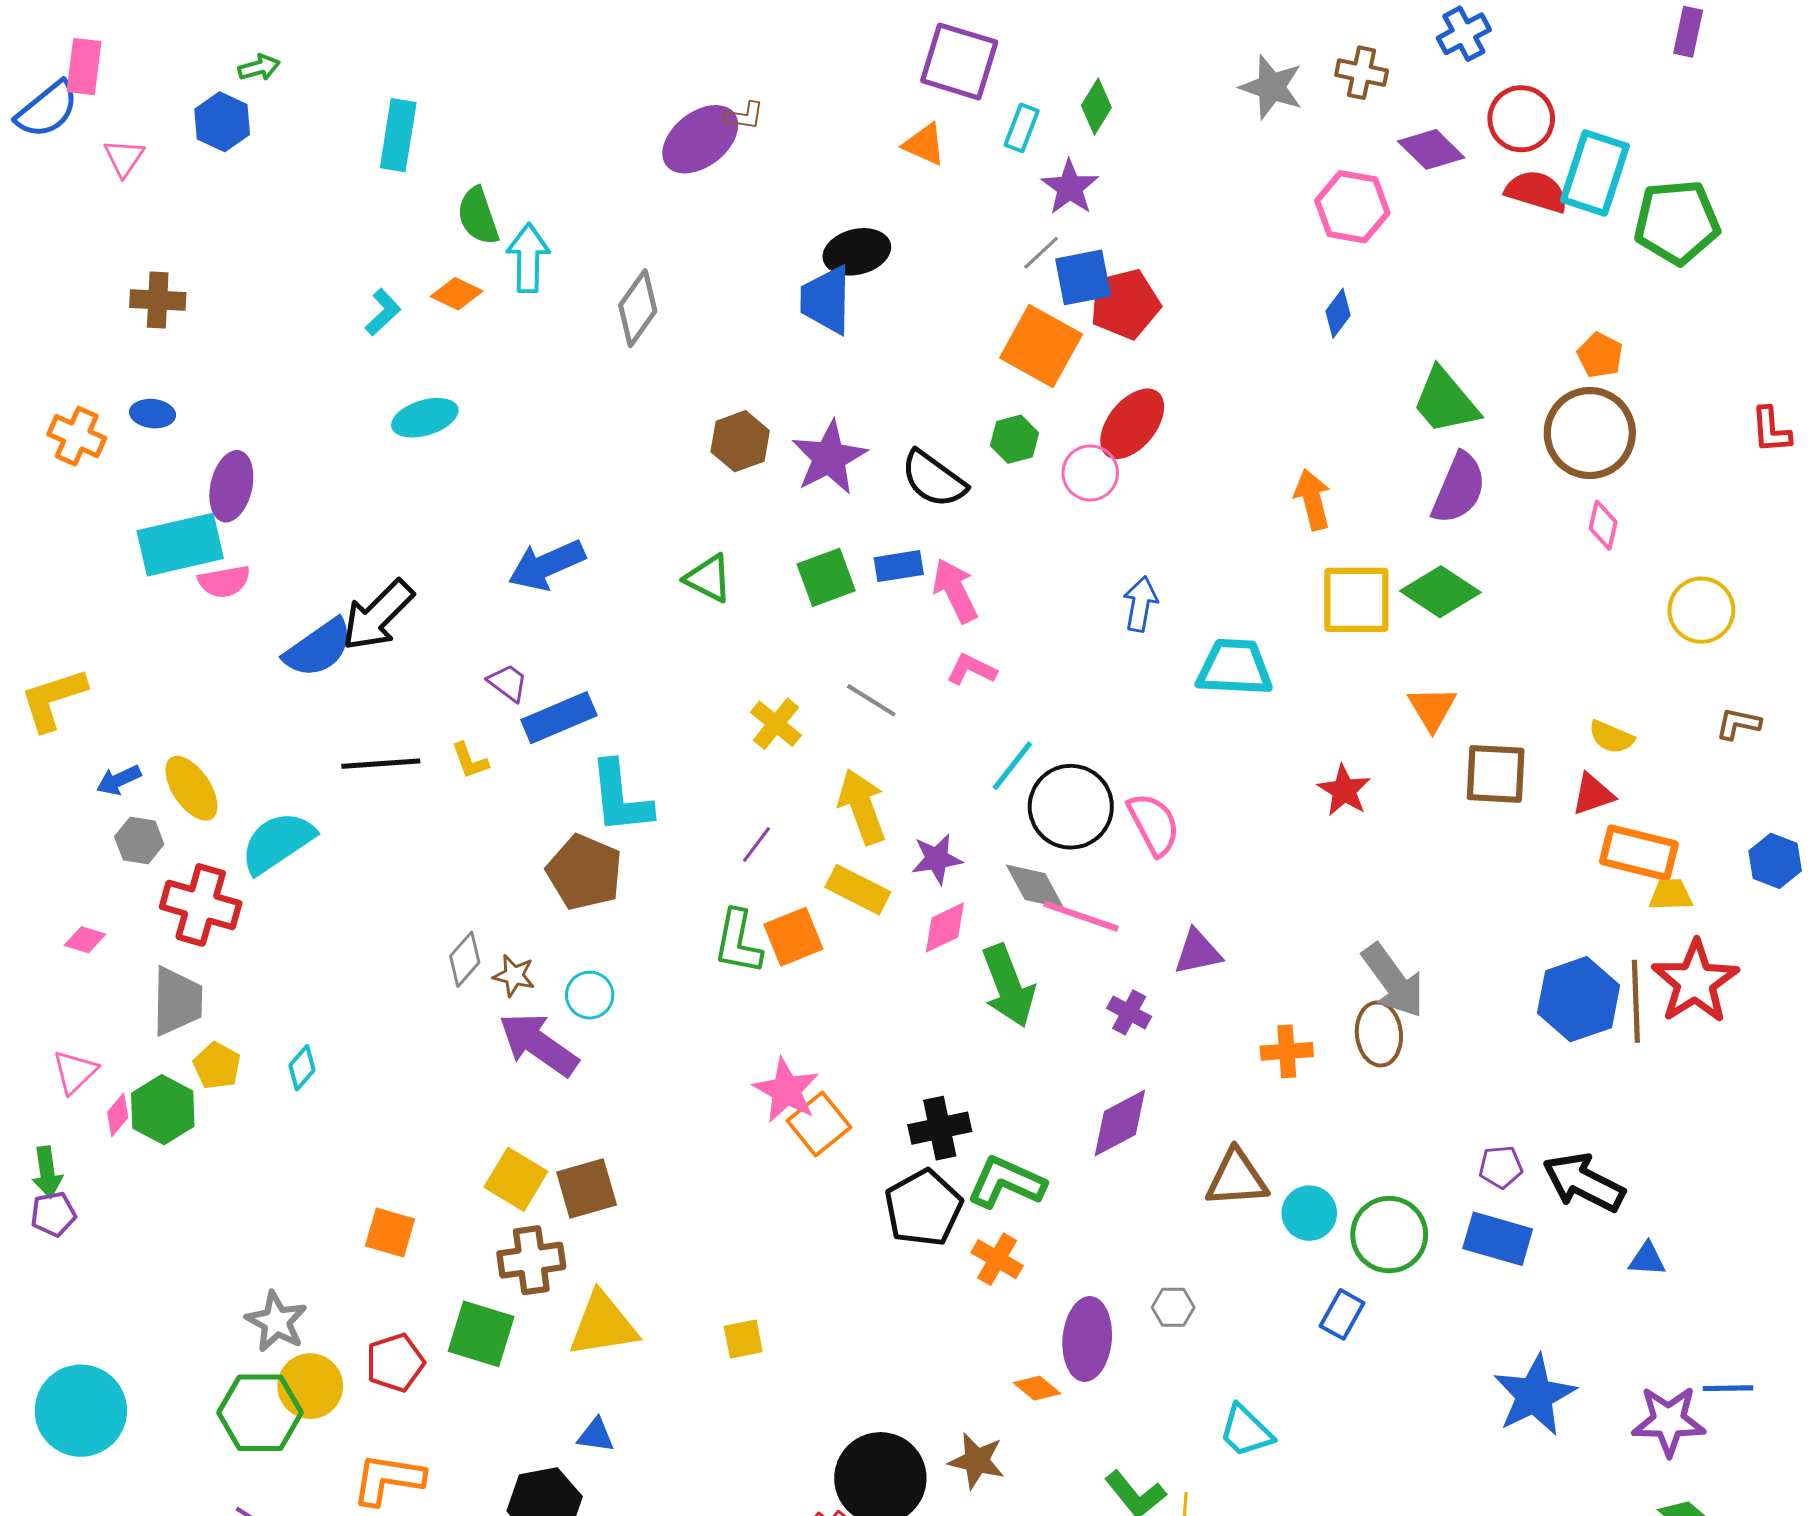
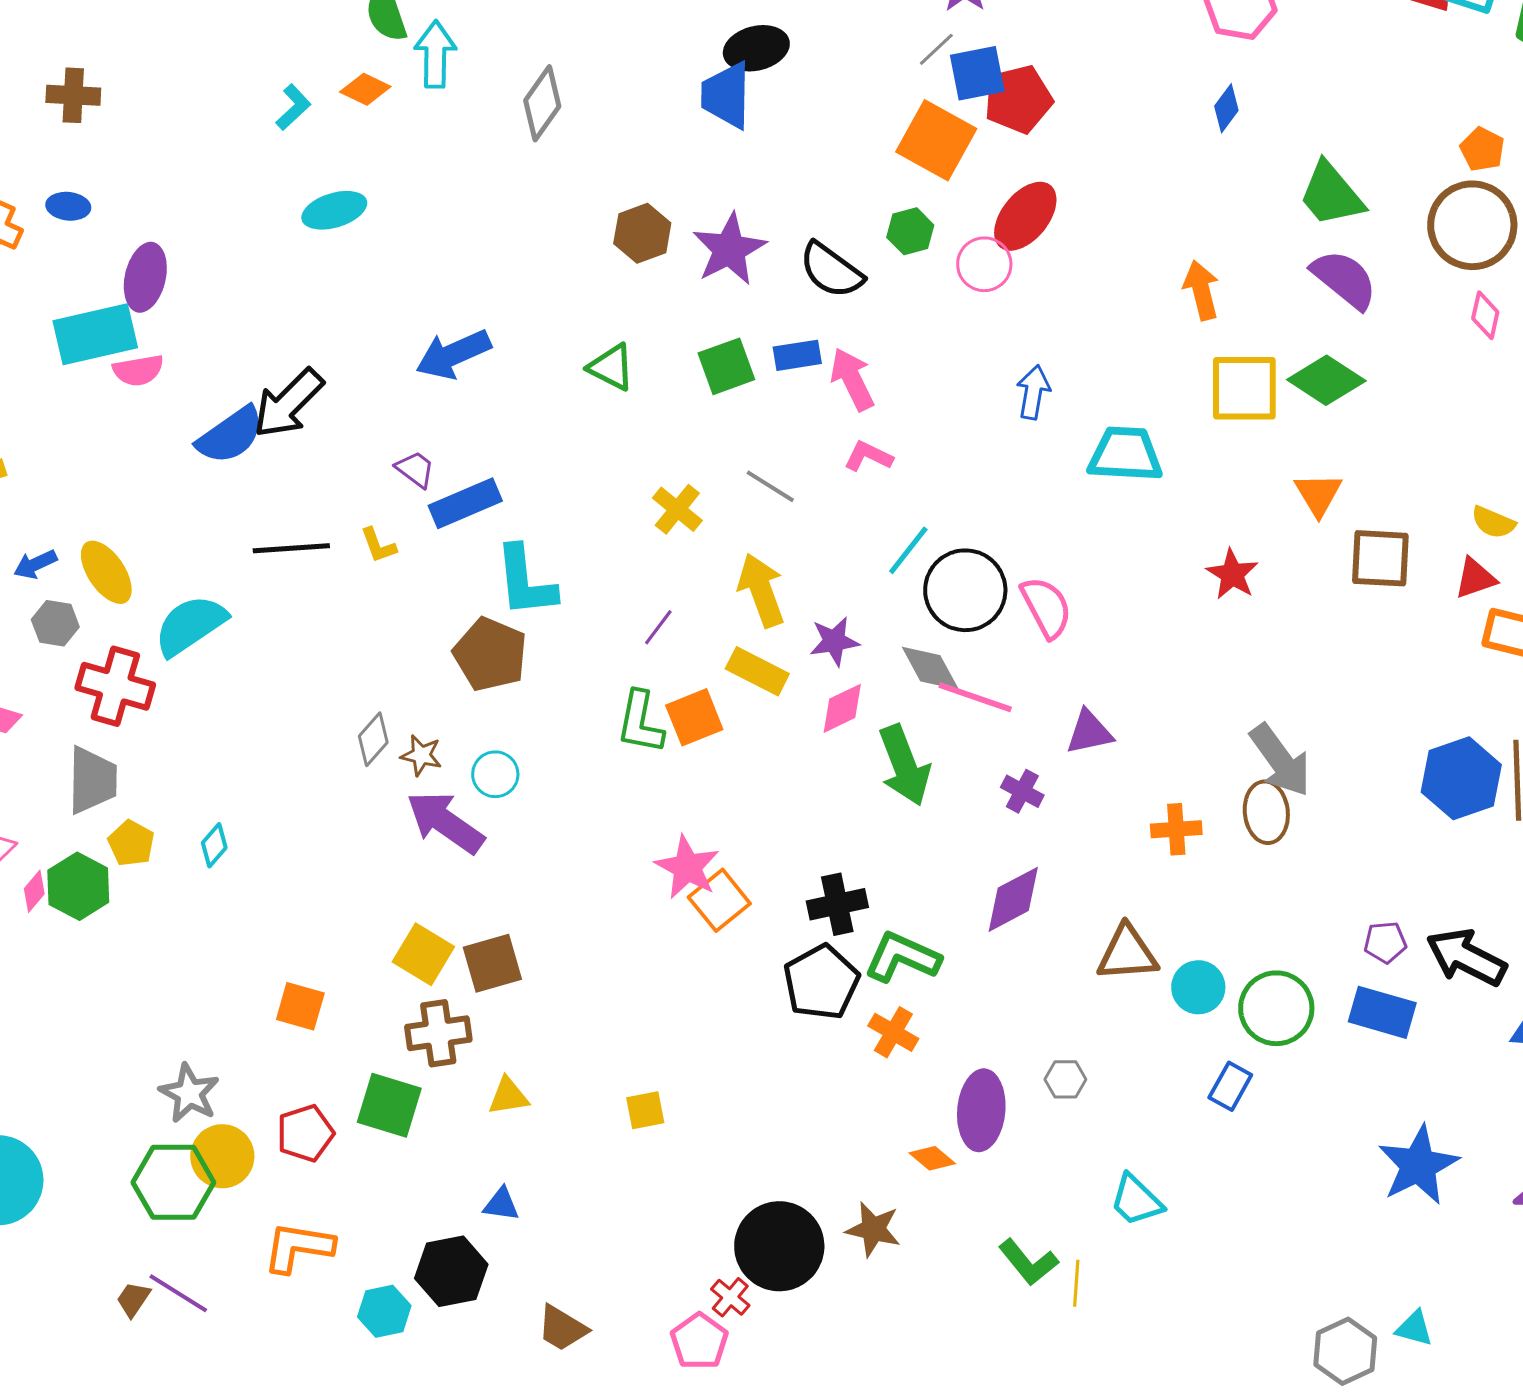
purple semicircle: (1459, 488) -> (1344, 279), turned -74
yellow triangle: (603, 1325) -> (508, 1096), size x0.6

